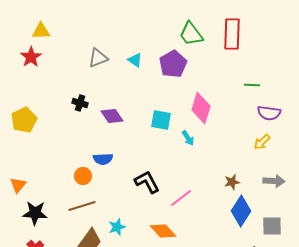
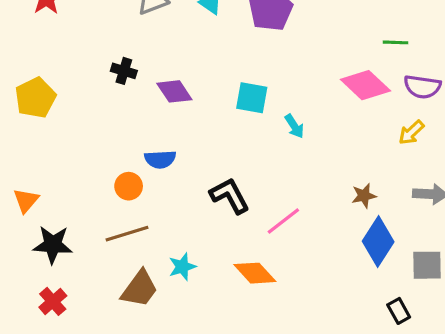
pink diamond: (201, 108) -> (365, 85), moved, turned -64

